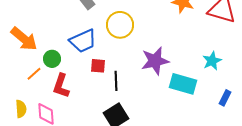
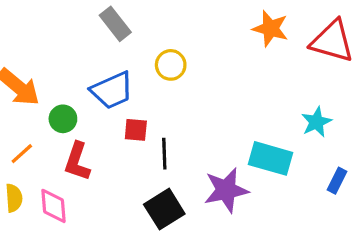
yellow circle: (120, 25) -> (171, 65), size x0.7
purple star: (155, 61) -> (226, 190), moved
orange line: (34, 74) -> (22, 154), moved

